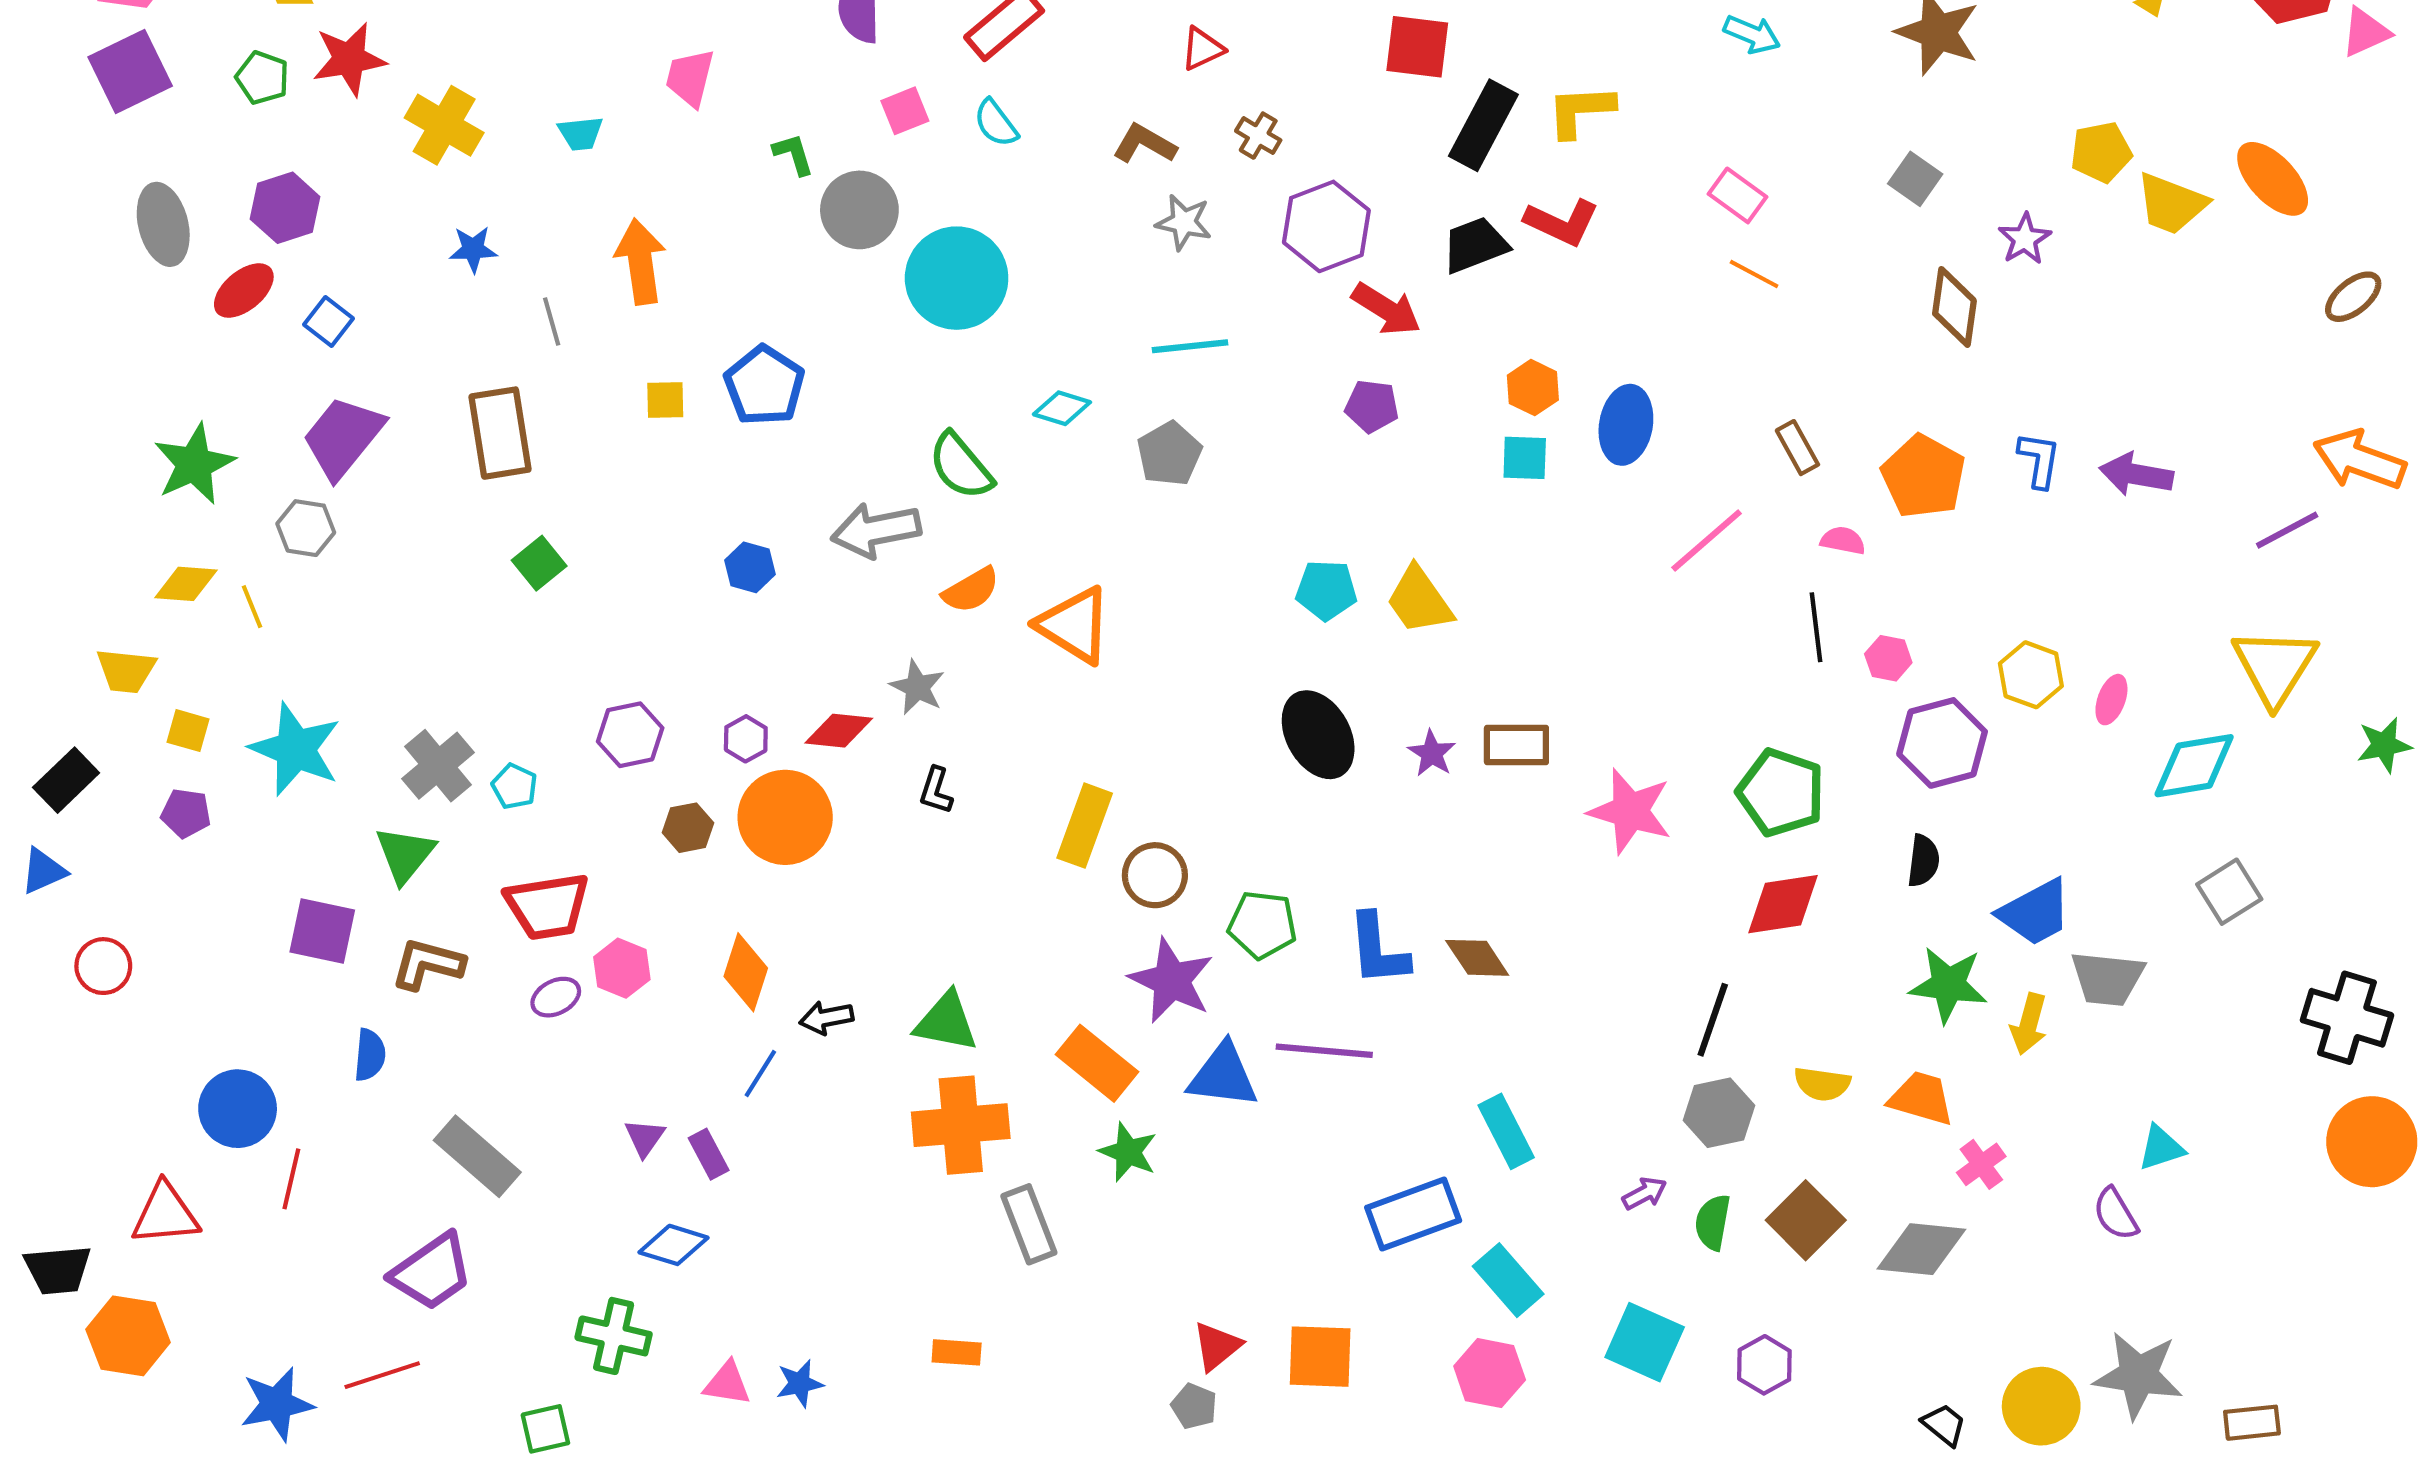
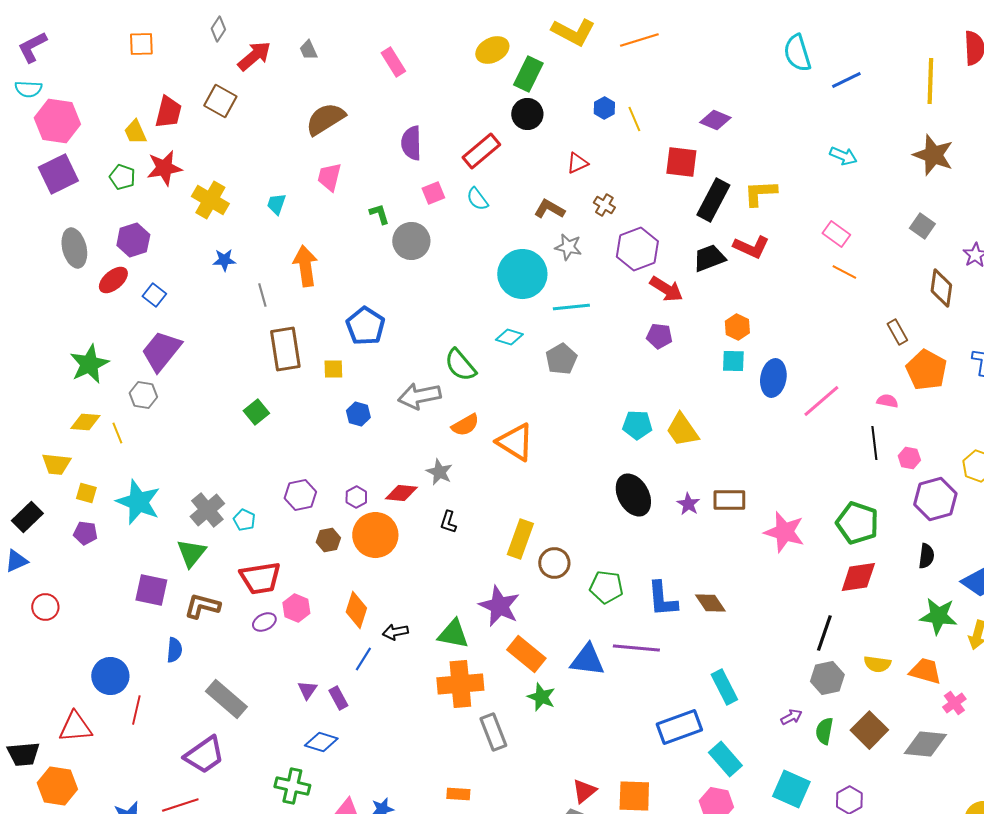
cyan trapezoid: (581, 133) -> (276, 204), turned 115
cyan circle: (957, 278) -> (522, 274), moved
yellow square: (665, 400) -> (333, 369), moved
blue ellipse: (1626, 425) -> (773, 378), moved
brown rectangle: (500, 433) -> (285, 349), moved
brown rectangle: (1797, 448) -> (897, 332), moved
purple star: (1171, 981) -> (499, 606), moved

